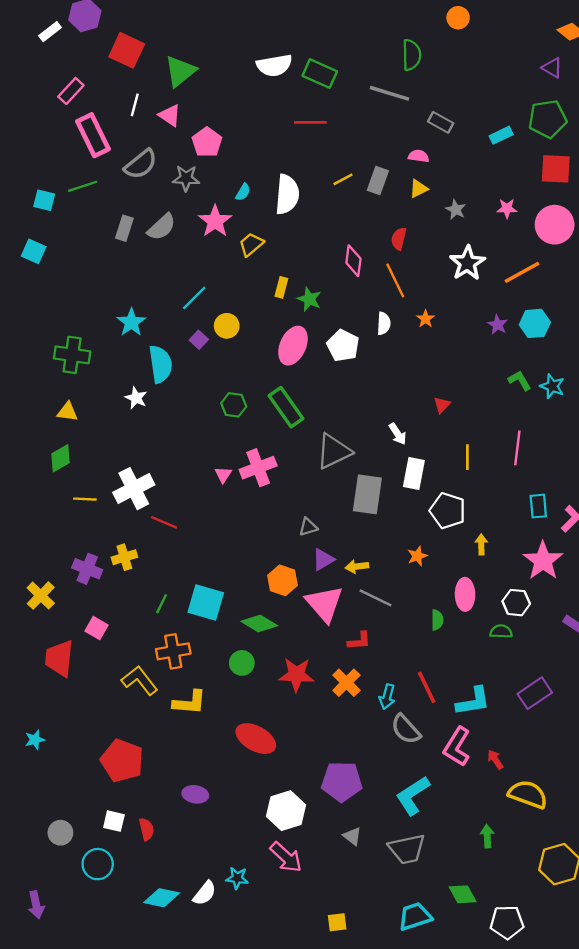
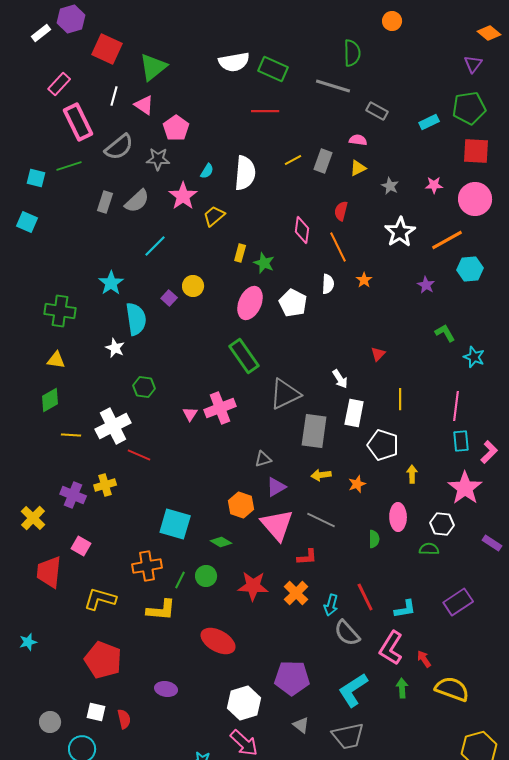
purple triangle: (552, 68) -> (473, 64), turned 36
cyan line: (194, 298) -> (155, 246), moved
cyan hexagon: (535, 323) -> (470, 269), moved
cyan star: (552, 386) -> (474, 357), moved
green hexagon: (234, 405) -> (144, 387), moved
pink line: (517, 448) -> (456, 406), moved
yellow arrow: (357, 566) -> (321, 475), moved
green line: (162, 604) -> (180, 580), moved
green diamond: (259, 623) -> (221, 542), size x0.7
yellow L-shape: (140, 680) -> (100, 599), moved, turned -36
cyan L-shape: (473, 701) -> (405, 609), size x0.7
green arrow: (487, 836) -> (402, 688), moved

